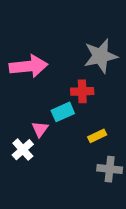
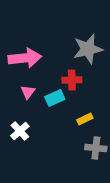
pink triangle: (40, 129) -> (28, 92), moved

